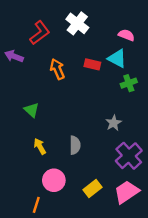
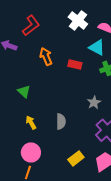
white cross: (77, 23) -> (78, 20), moved
red rectangle: (92, 64) -> (75, 64), moved
pink circle: (54, 180) -> (31, 152), moved

